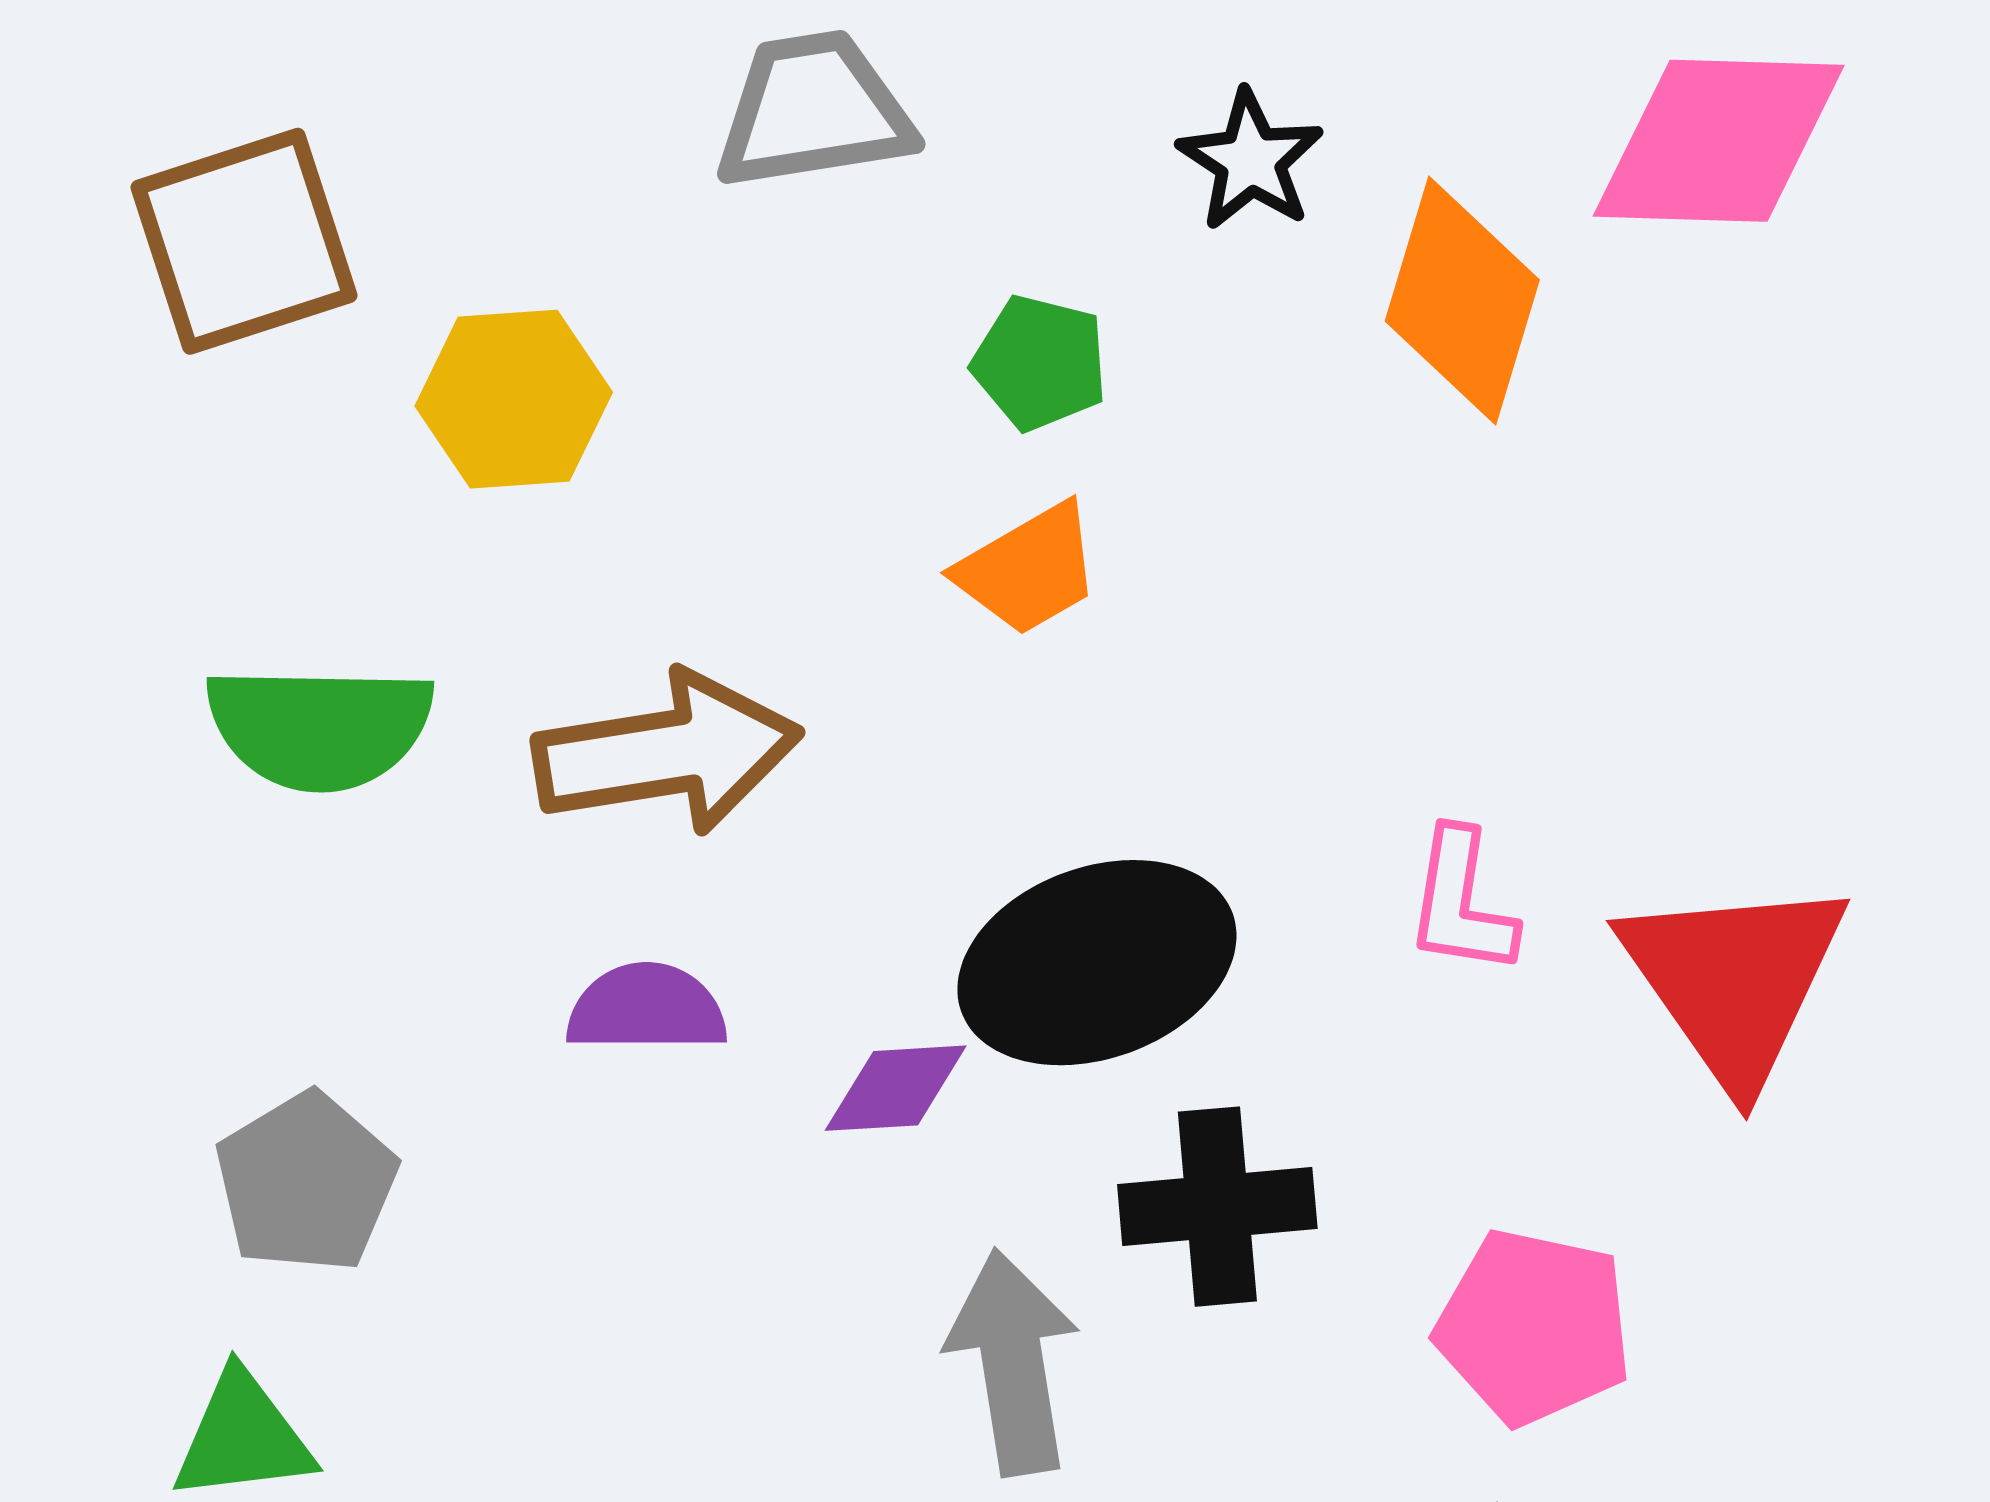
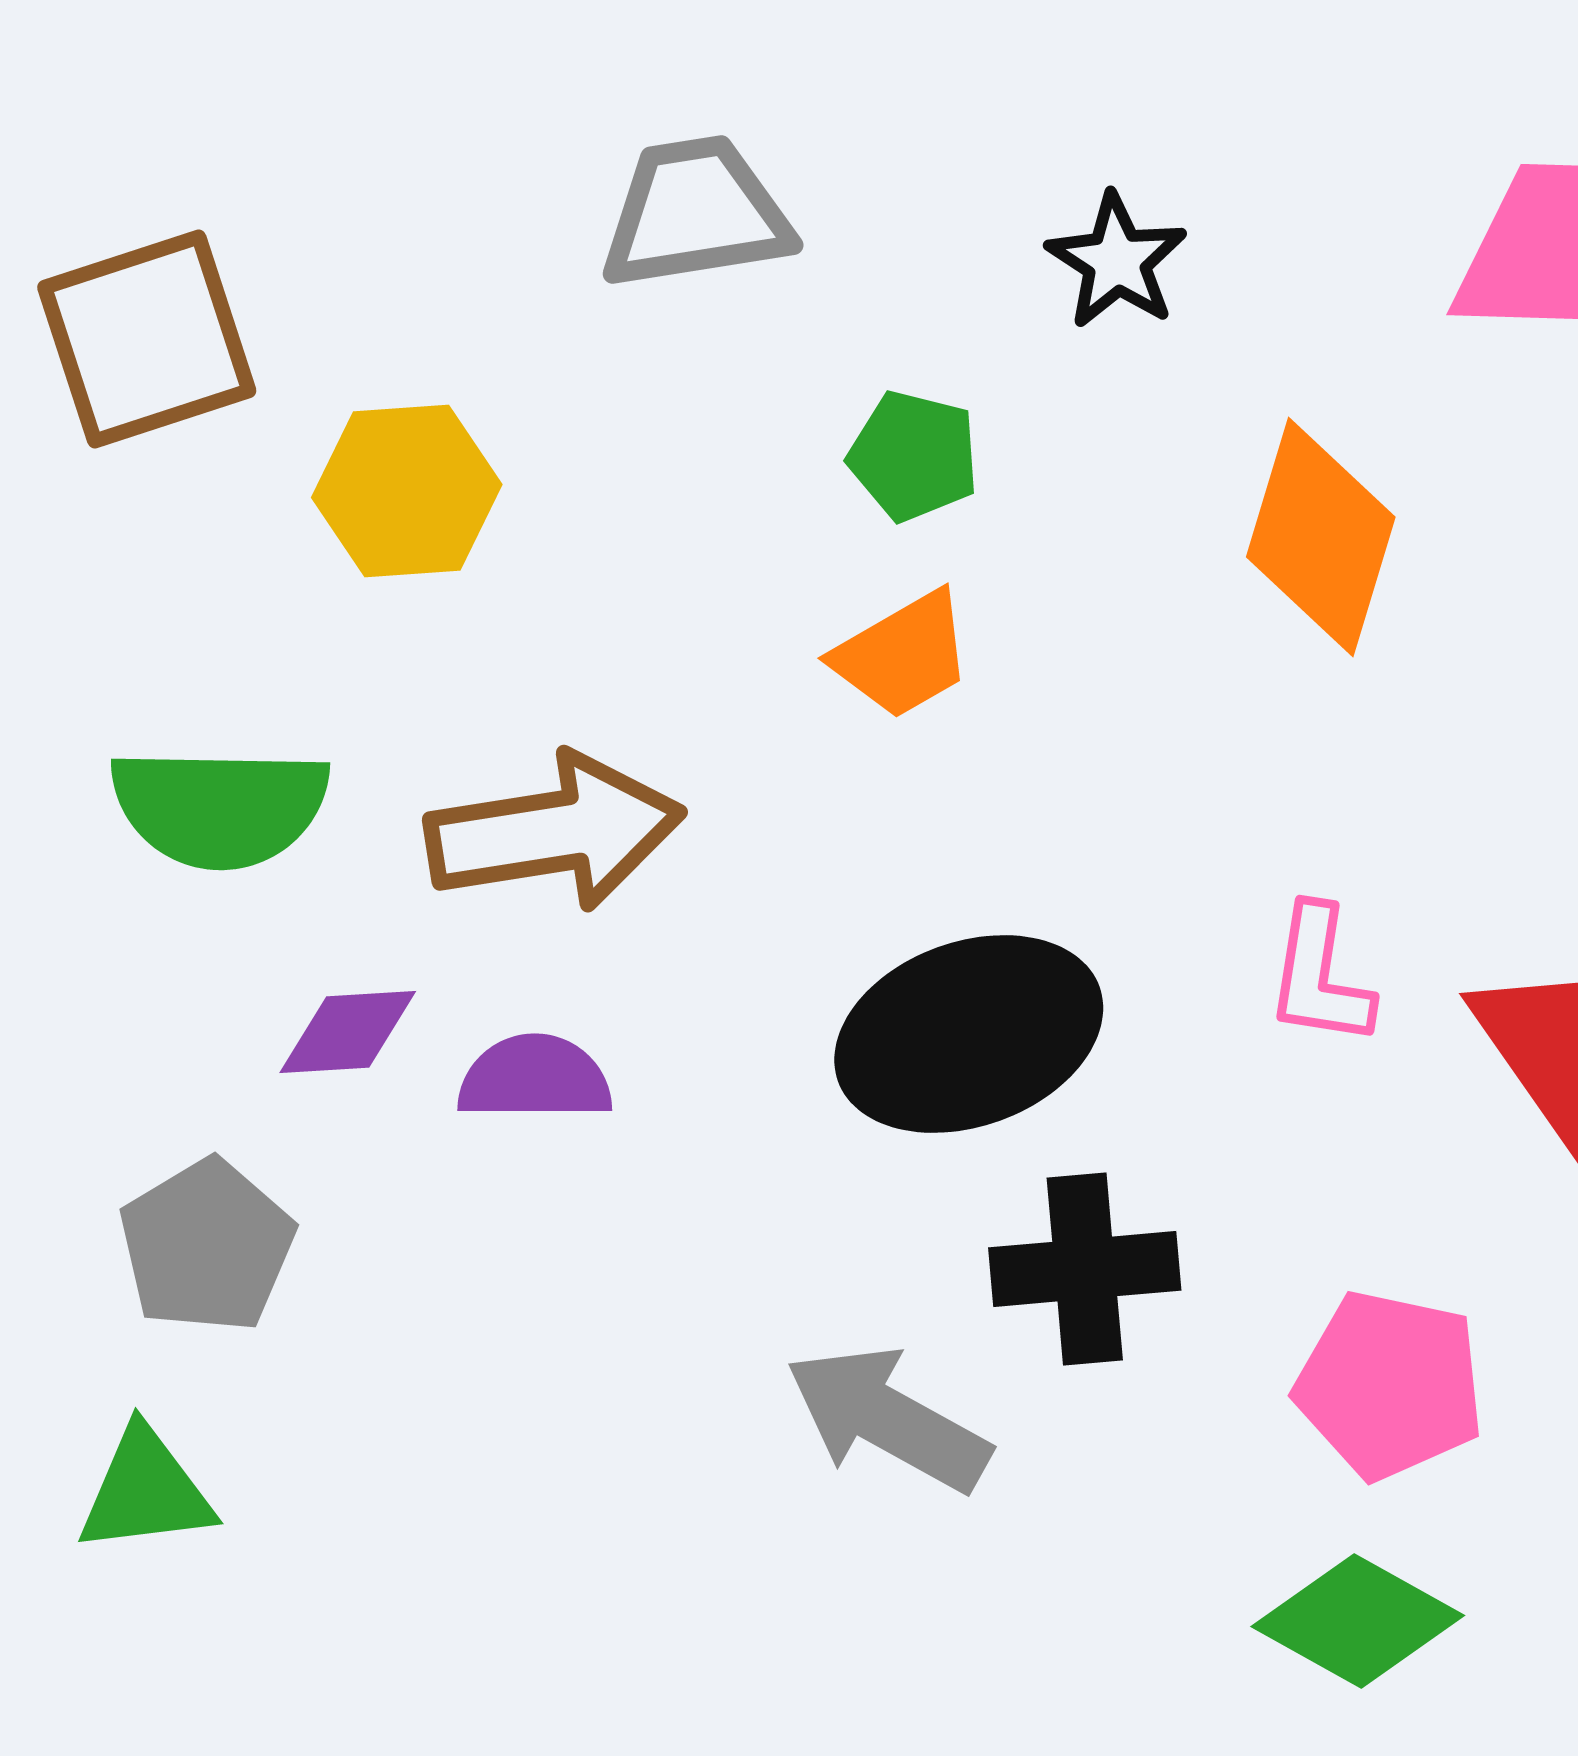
orange diamond: (1462, 301) -> (1321, 537), moved
purple diamond: (896, 1088) -> (348, 1032), moved
gray arrow: (1013, 1362) -> (888, 1419), turned -52

